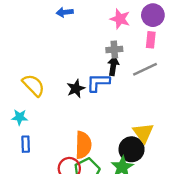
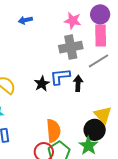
pink rectangle: (151, 40) -> (101, 36), size x1.5
gray cross: (114, 49) -> (71, 47), size x1.6
black arrow: (113, 66) -> (78, 83), moved

